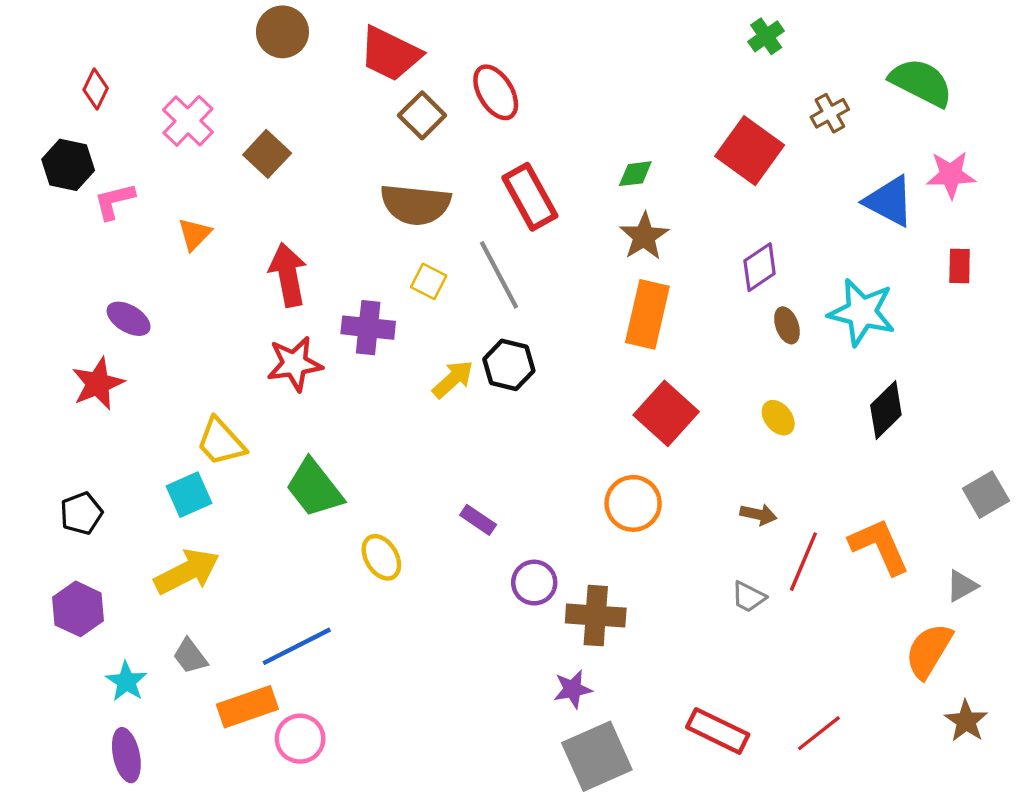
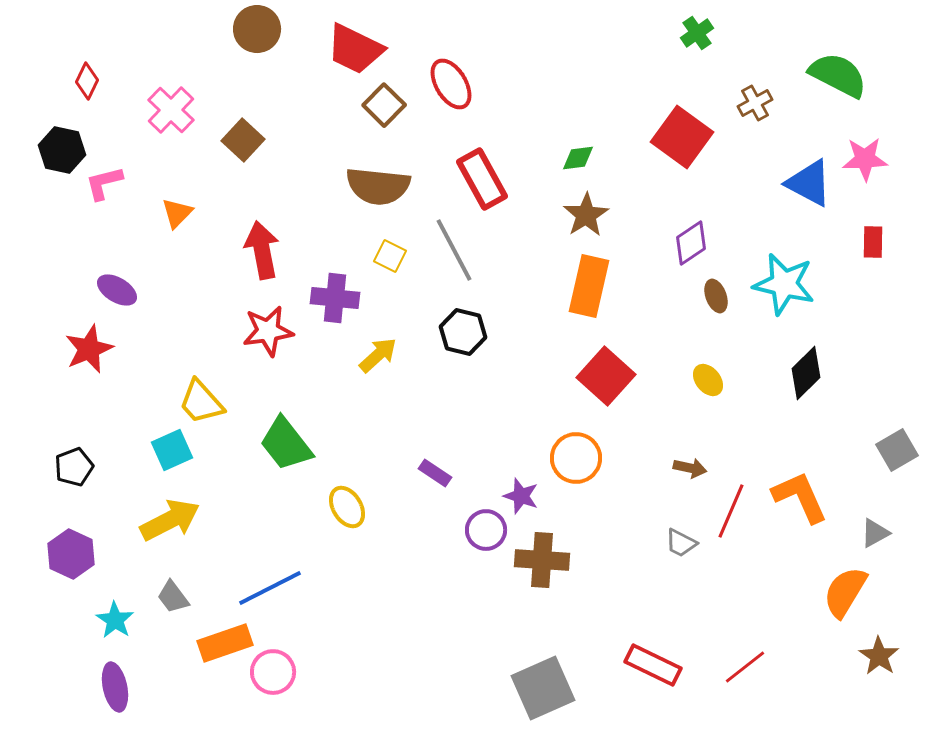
yellow arrow: (453, 379) -> (378, 355), moved
purple star: (573, 689) -> (521, 496), moved, turned 30

